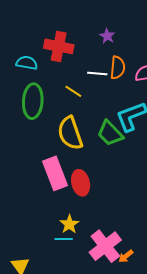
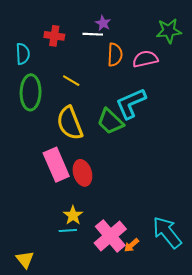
red cross: (59, 46) -> (54, 36), size x0.7
cyan semicircle: (27, 63) -> (23, 54), turned 80
white line: (97, 73) -> (93, 34), moved

